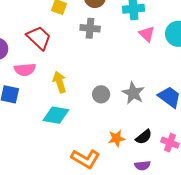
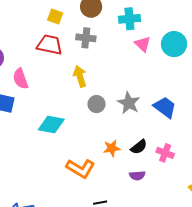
red trapezoid: (39, 38) -> (50, 45), moved, turned -32
pink semicircle: (25, 70) -> (21, 79), turned 75
yellow arrow: (59, 82) -> (80, 76), moved

